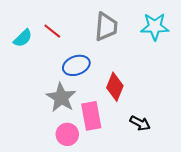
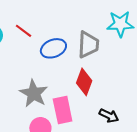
gray trapezoid: (106, 27) -> (88, 45), moved
blue ellipse: (76, 65) -> (53, 48), moved

